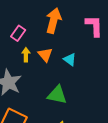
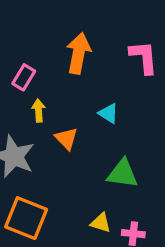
orange triangle: (45, 55) -> (66, 138), moved
green triangle: (57, 95) -> (122, 174), moved

